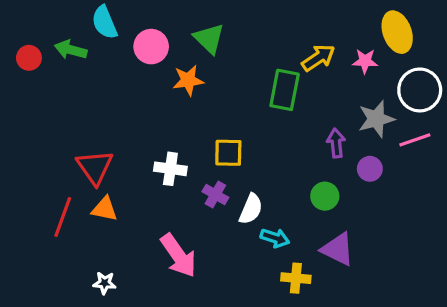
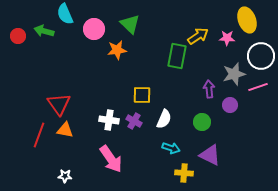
white cross: (170, 169) -> (109, 120), moved
white semicircle: (251, 209) -> (164, 119), moved

